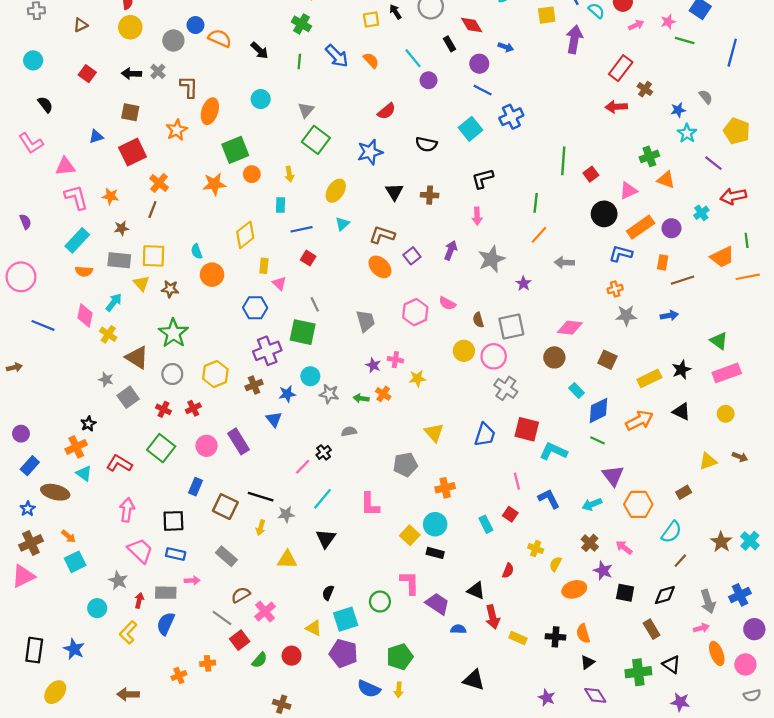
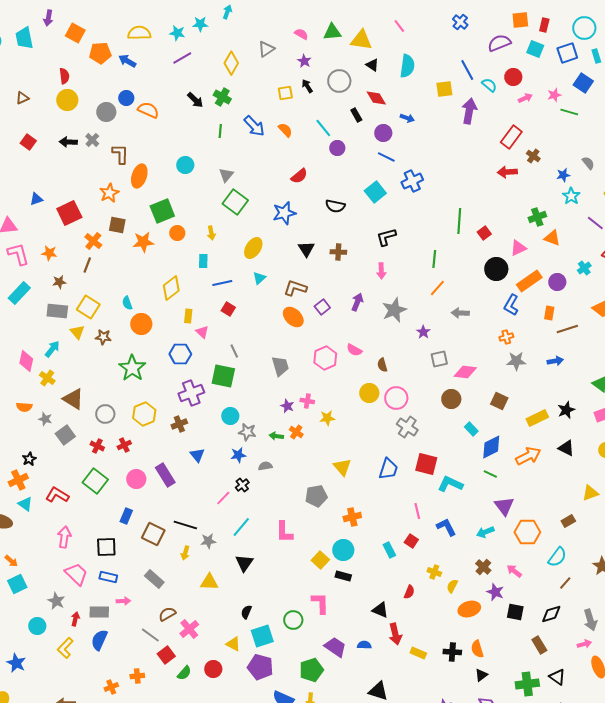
black arrow: (260, 50) -> (195, 100), moved
brown square: (130, 112) -> (117, 225), moved
blue L-shape: (621, 254) -> (511, 305), turned -75
yellow square: (154, 256) -> (88, 307), turned 30
orange semicircle: (84, 271) -> (24, 407), moved
gray square: (511, 327) -> (439, 359), moved, size x0.7
green star: (173, 333) -> (132, 368), moved
blue star: (287, 394) -> (238, 455), moved
purple trapezoid: (437, 604) -> (335, 647), moved

